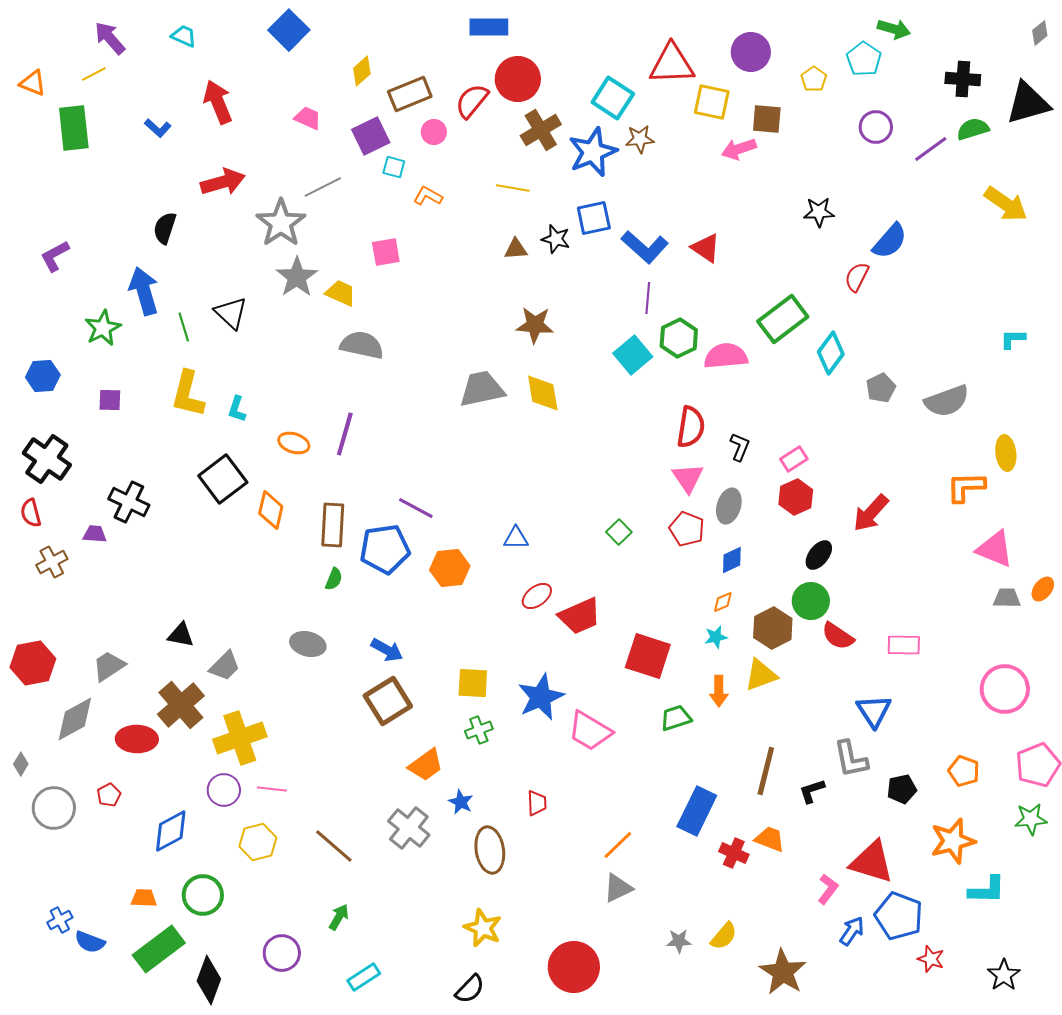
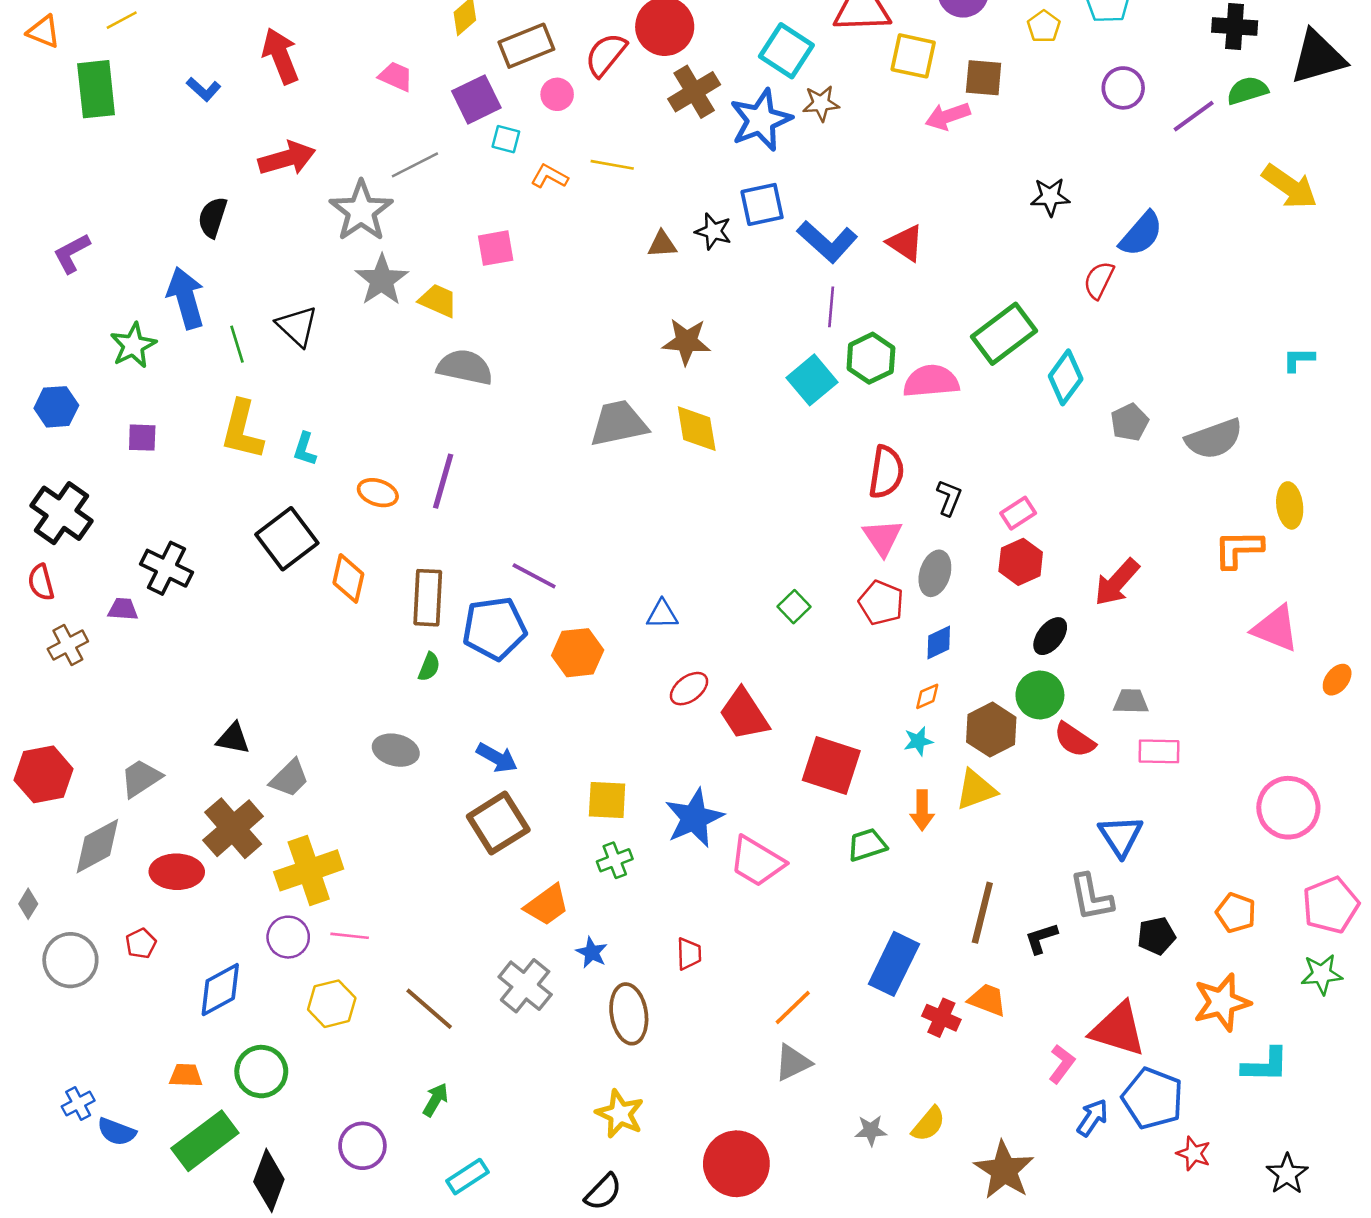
yellow line: (513, 188) -> (612, 165), moved
gray trapezoid: (1007, 598) -> (1131, 701), moved
red trapezoid: (580, 616) -> (744, 714), turned 81

